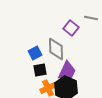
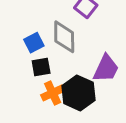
purple trapezoid: (67, 71) -> (106, 68), moved

